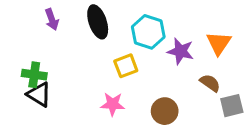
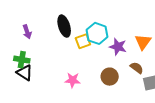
purple arrow: (52, 19) -> (27, 32), moved
yellow square: (126, 66) -> (83, 41), moved
brown circle: (165, 111) -> (110, 77), moved

